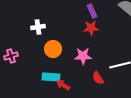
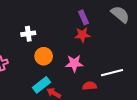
cyan rectangle: (51, 77) -> (42, 85), turned -42
red semicircle: (98, 78) -> (90, 86), turned 120

